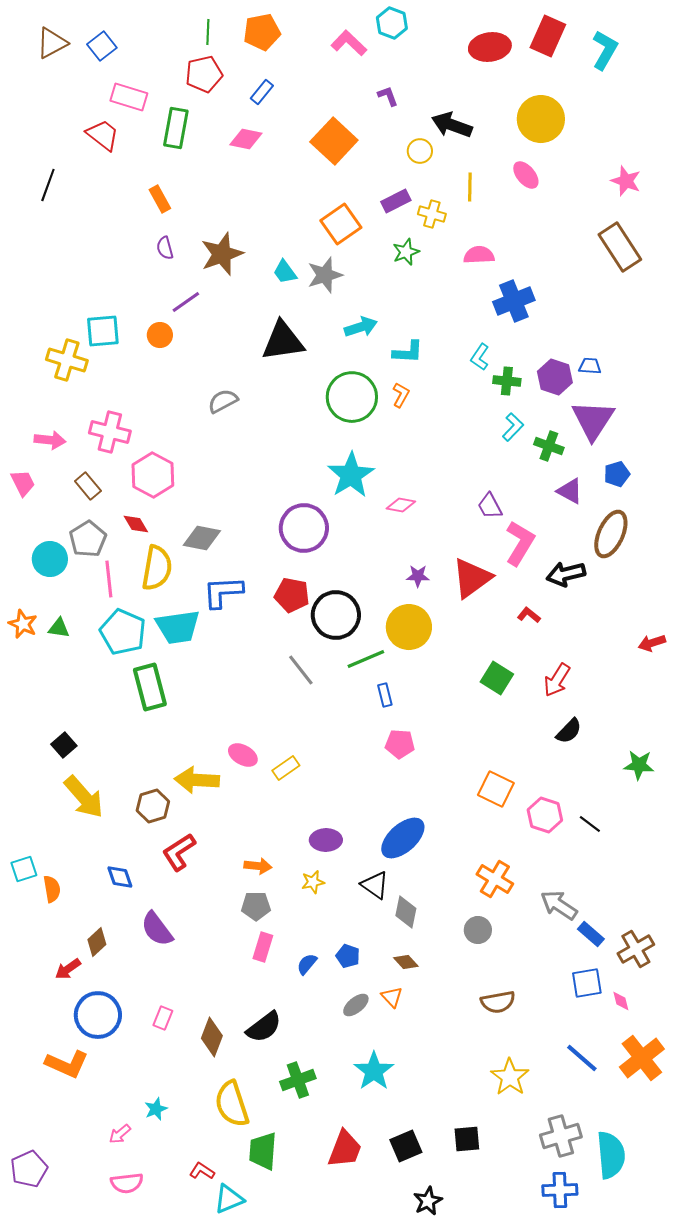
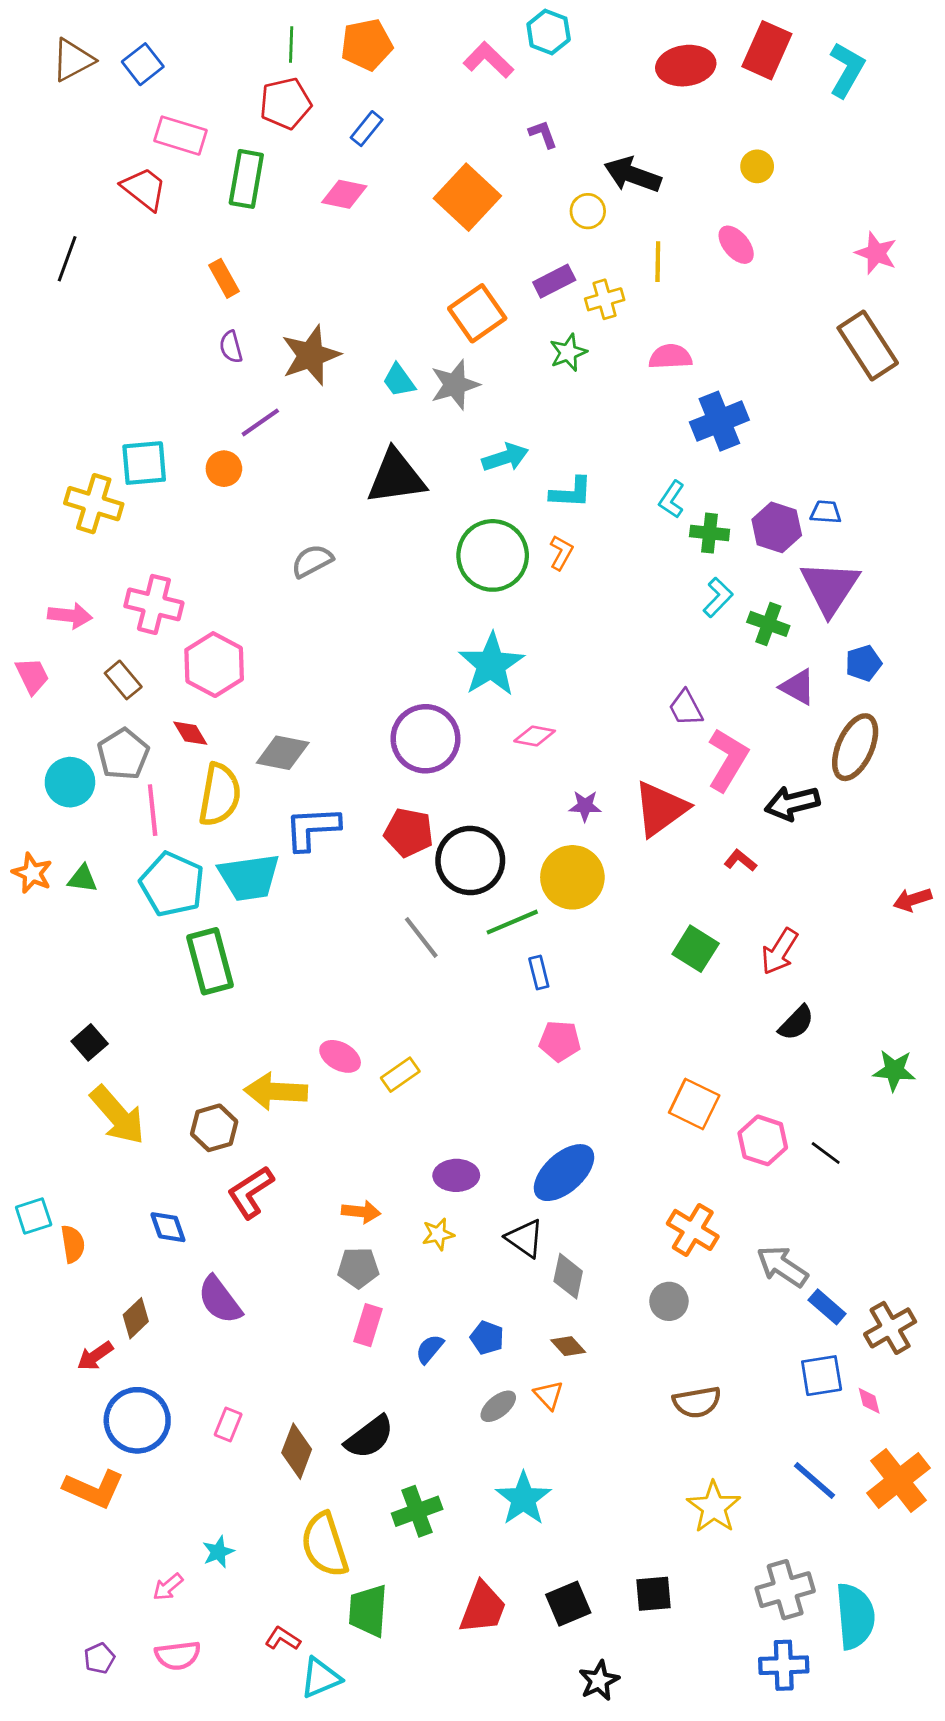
yellow circle: (541, 119) -> (757, 166), size x0.5
yellow cross: (432, 214) -> (605, 299), turned -32
pink diamond: (401, 505) -> (535, 736), moved
purple pentagon: (29, 1169) -> (99, 1658), moved, size x0.6

